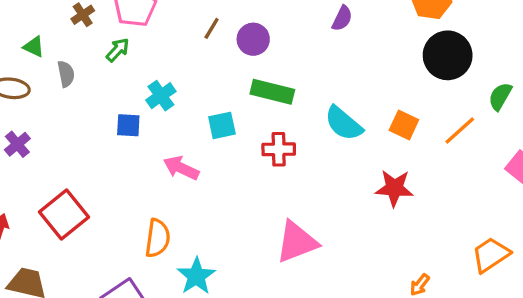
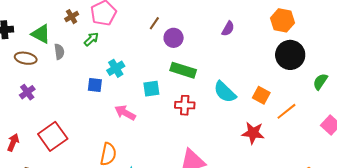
brown line: (212, 28) -> (154, 23), moved
green triangle: (34, 47) -> (41, 34), size x1.5
orange line: (460, 130) -> (286, 111), moved

